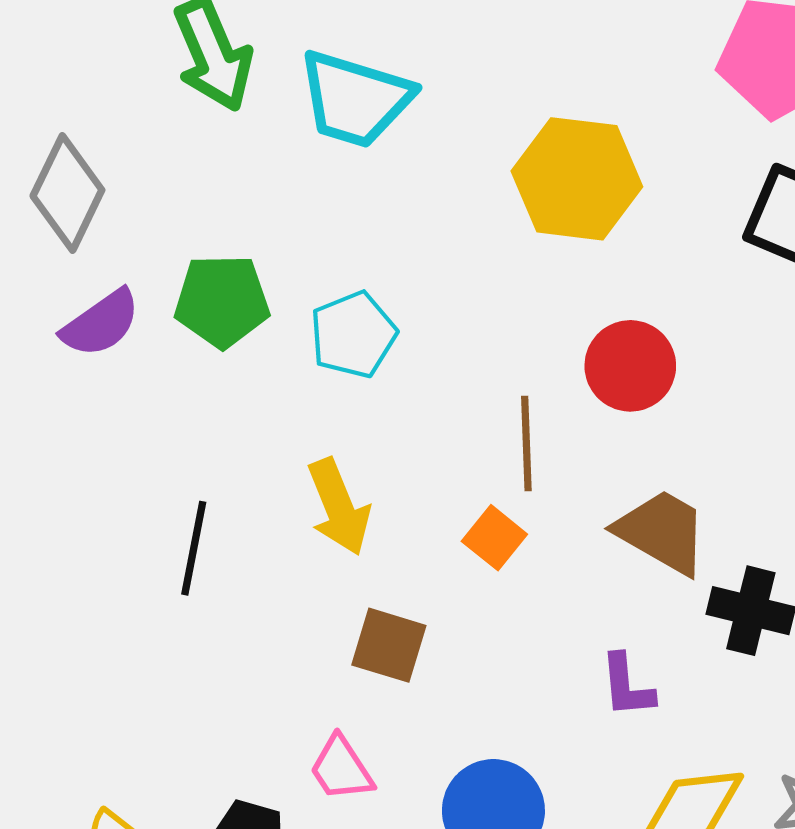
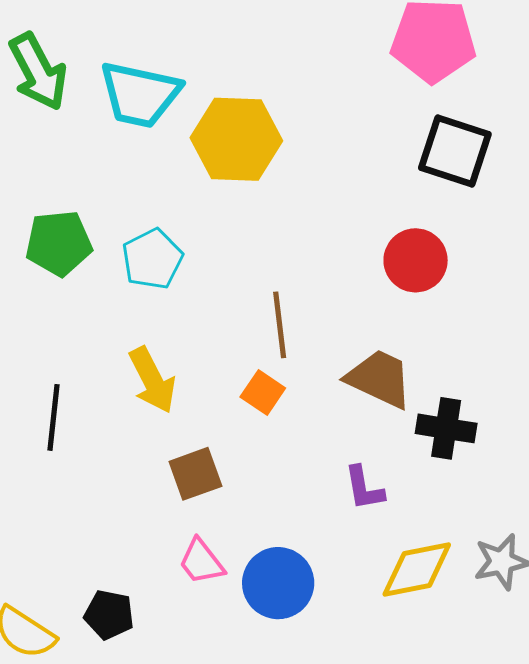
yellow hexagon: (577, 179) -> (236, 139), moved
red circle: (630, 366) -> (416, 260), moved
brown square: (389, 645) -> (195, 474), turned -32
pink trapezoid: (341, 769) -> (201, 562), moved

